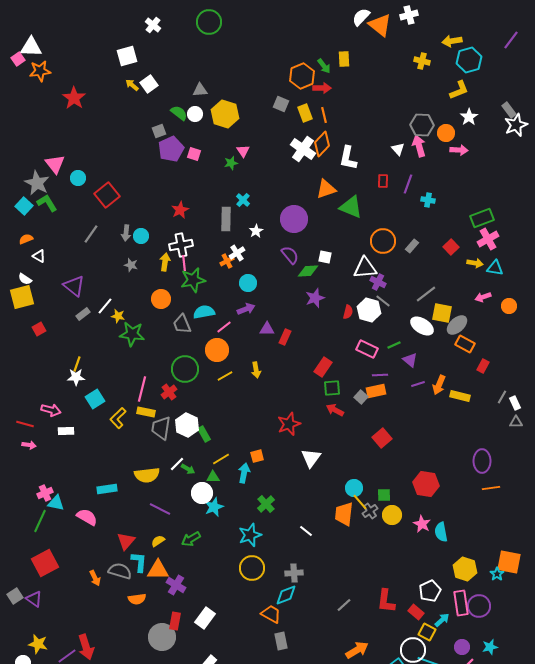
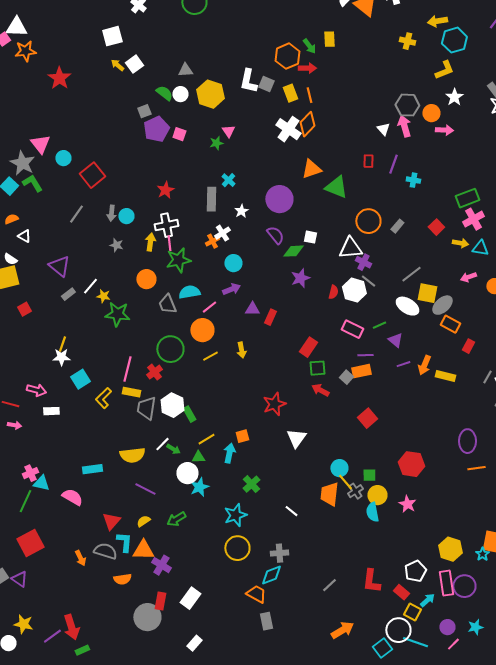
white L-shape: (348, 158) -> (248, 81), moved
cyan semicircle: (441, 532) -> (372, 512), moved

